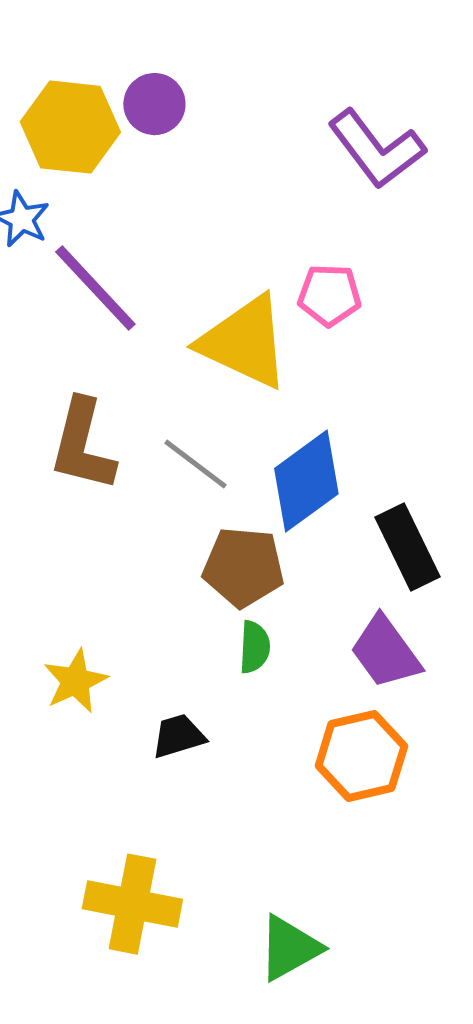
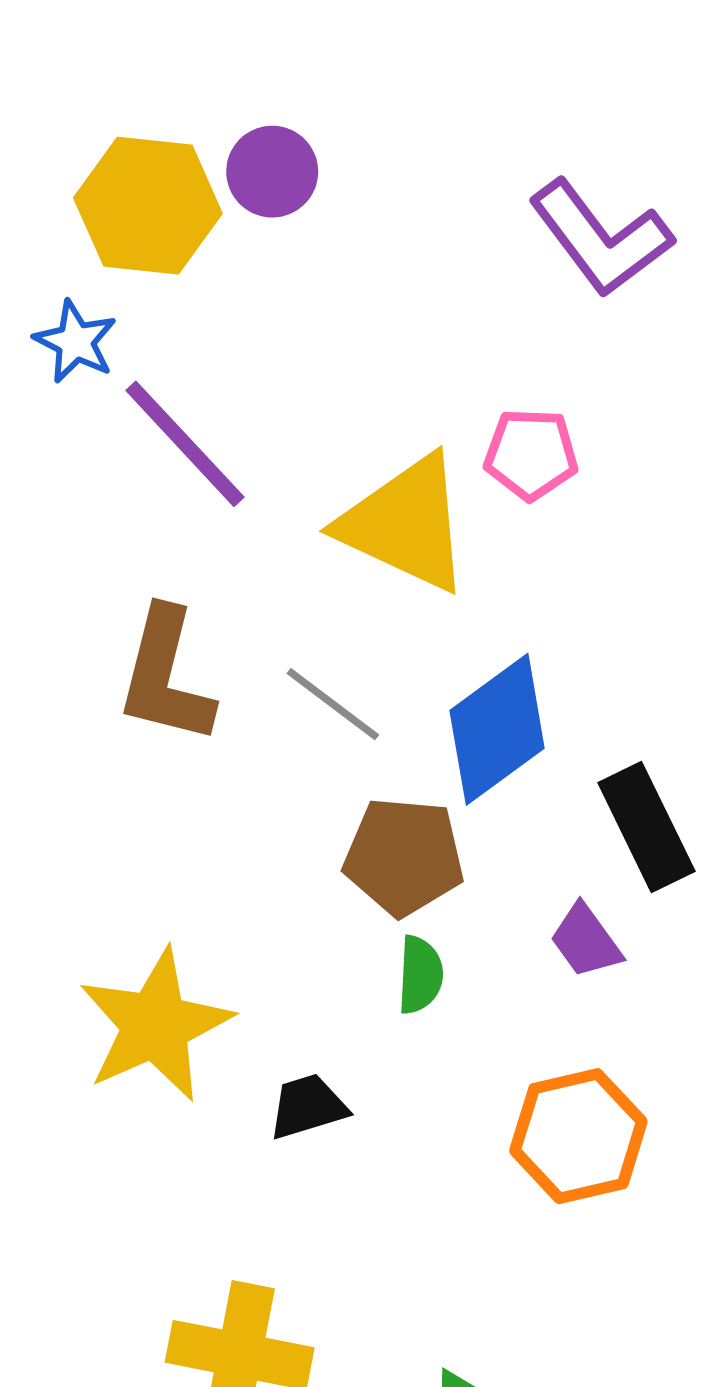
purple trapezoid: (385, 652) -> (586, 941), moved, size x0.7
yellow star: (75, 681) -> (155, 1025), size x1.6

